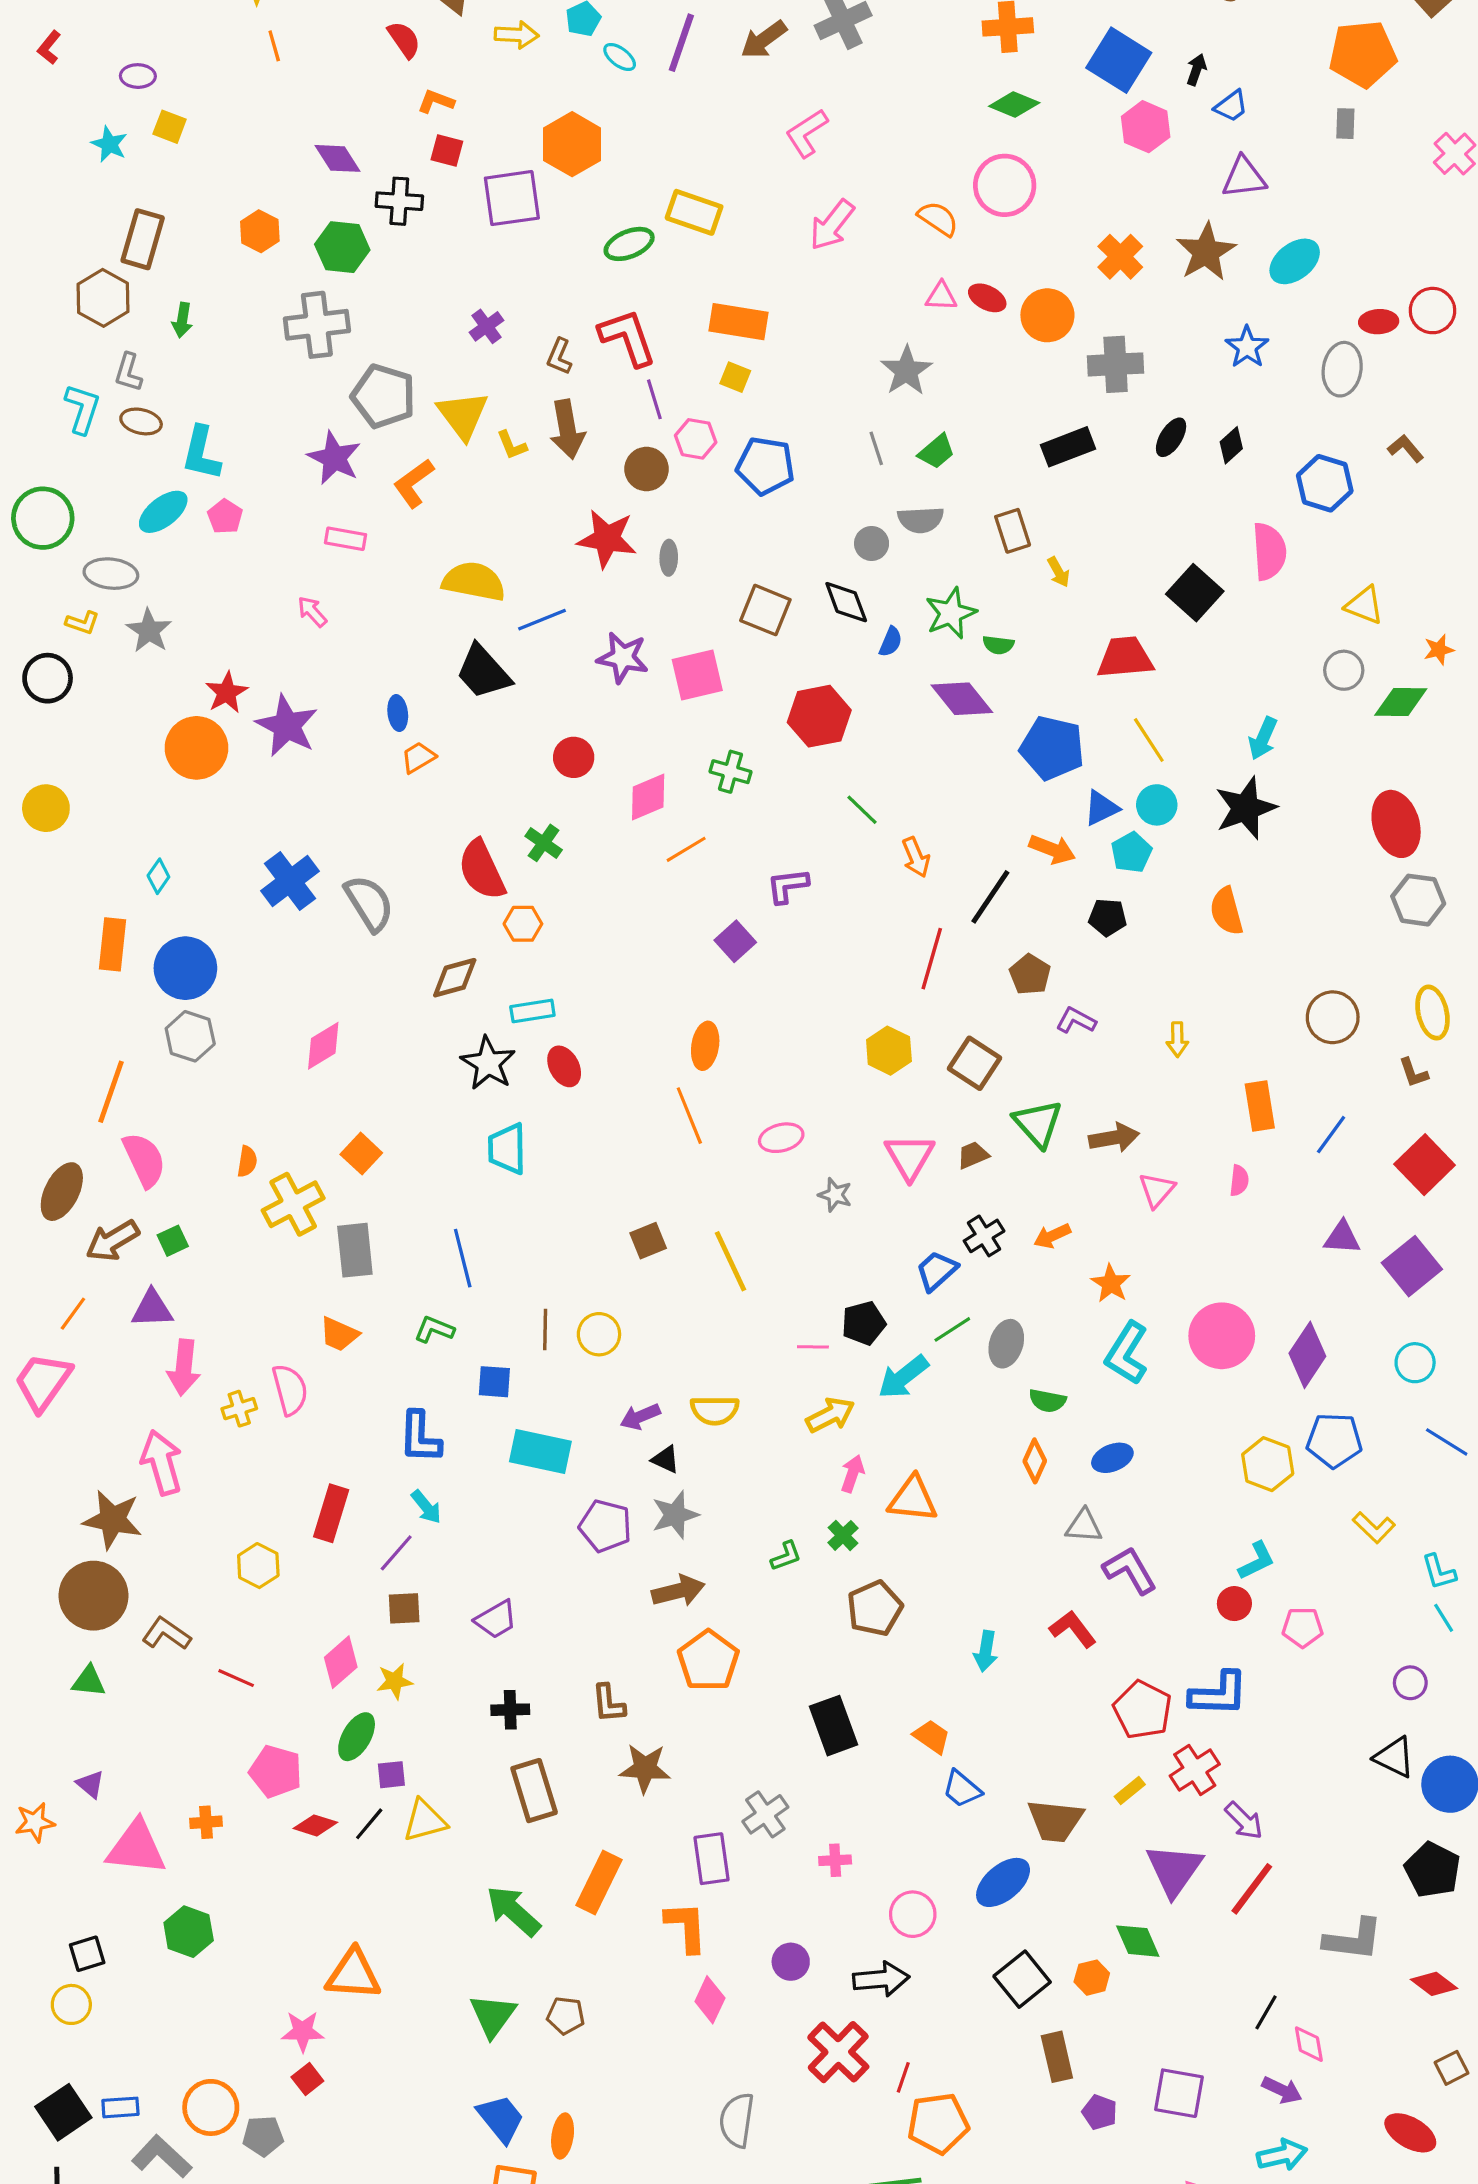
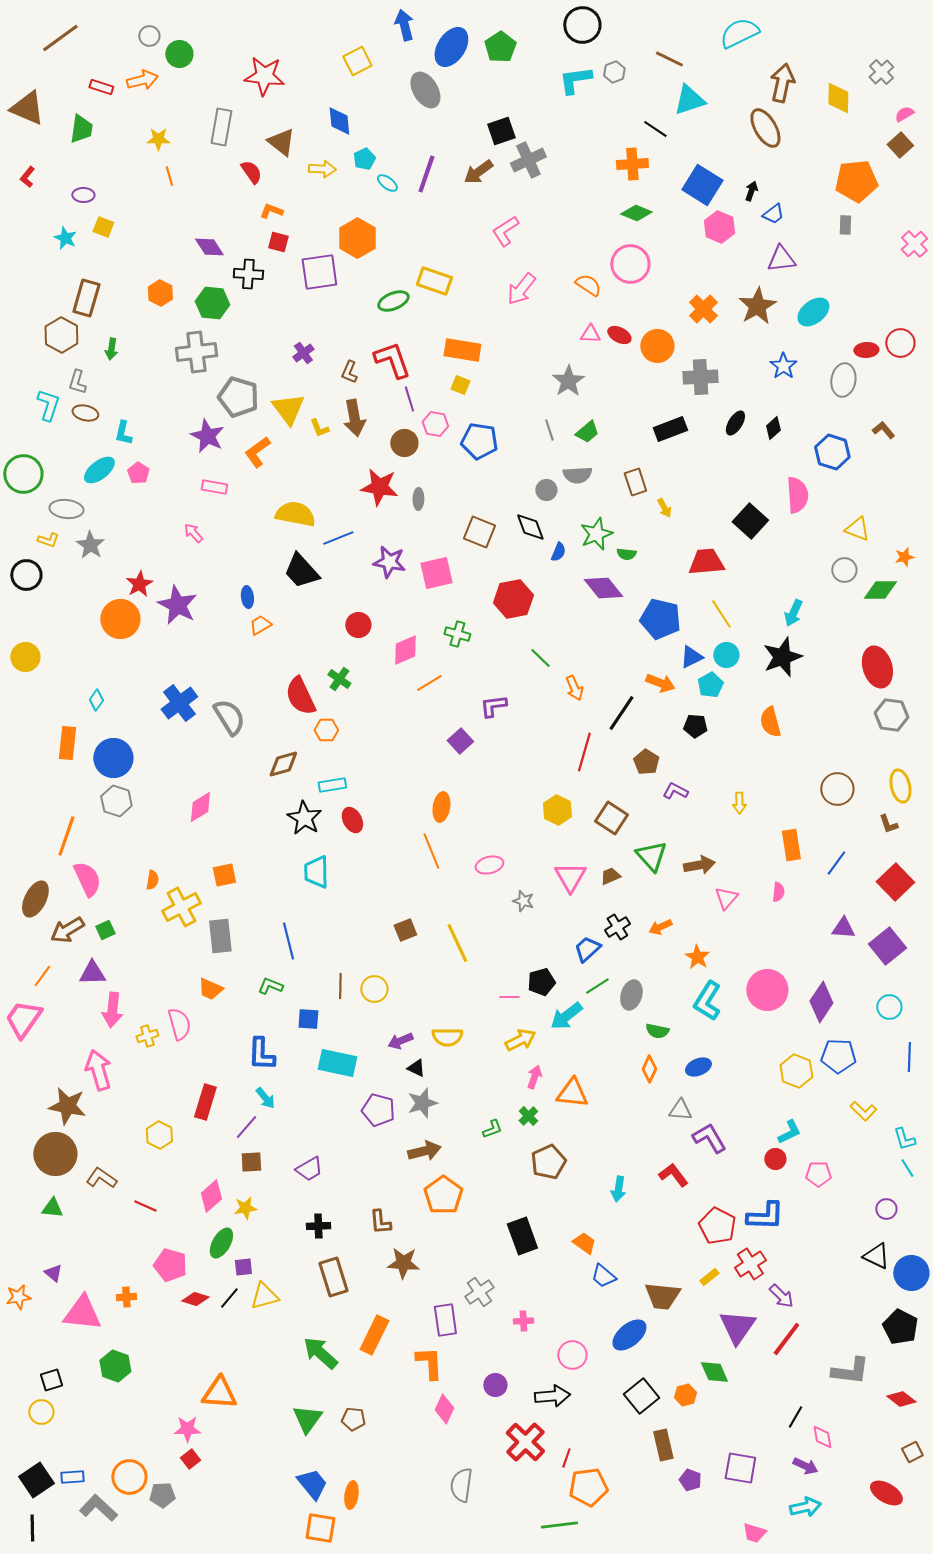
cyan L-shape: (201, 453) -> (123, 433), size x0.7
orange square: (361, 1154) -> (224, 875), turned 35
blue line: (1447, 1442) -> (909, 1057), turned 60

